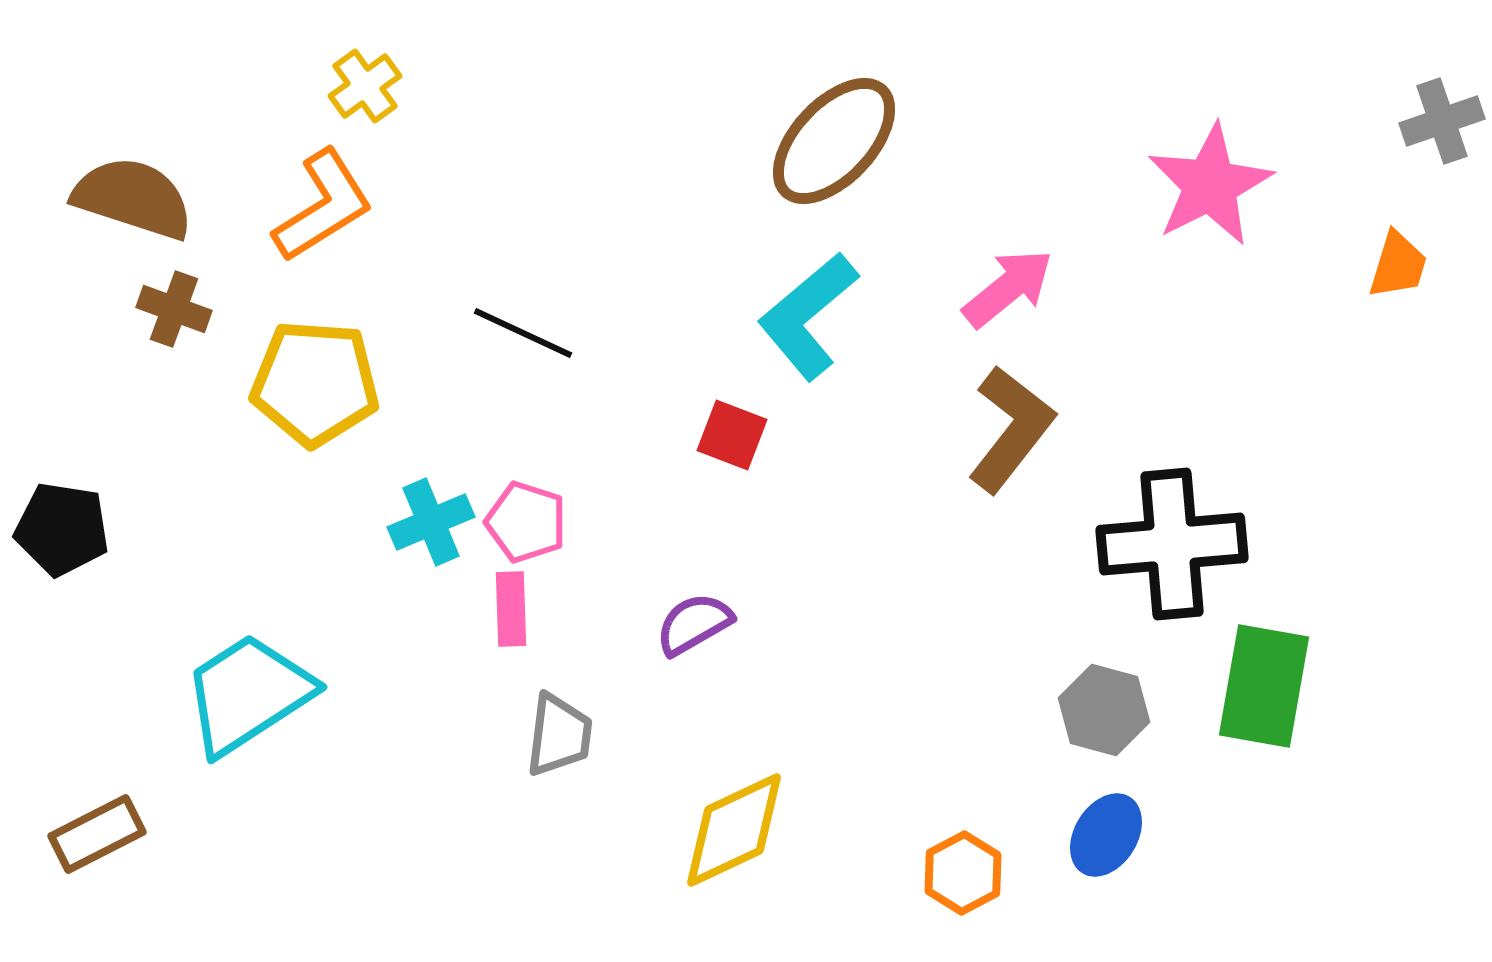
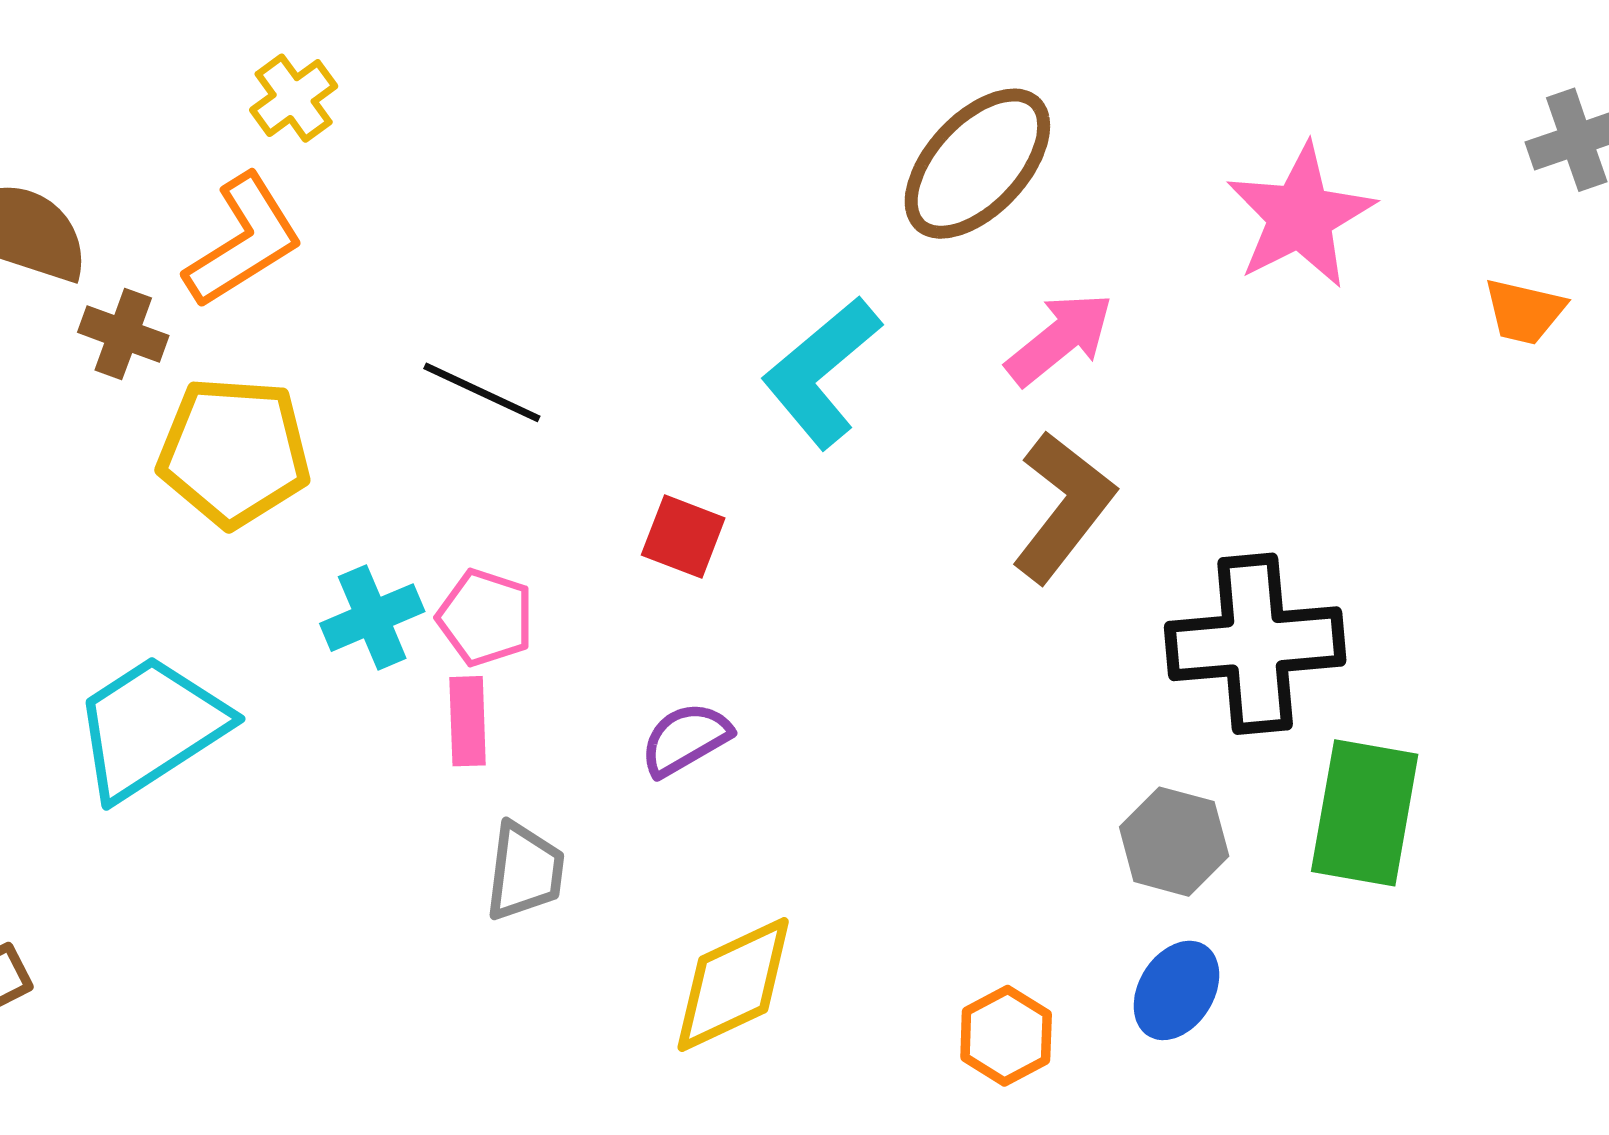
brown ellipse: (834, 141) -> (977, 164), moved
orange trapezoid: (1398, 265) -> (1524, 311), turned 86
brown cross: (174, 309) -> (123, 334), moved
red square: (732, 435) -> (683, 537), moved
cyan trapezoid: (248, 694) -> (151, 727), moved

